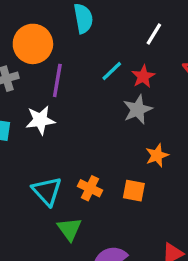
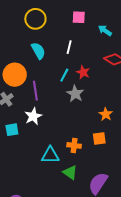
white line: (154, 34) -> (69, 47), moved
gray star: (138, 109) -> (75, 94), moved
cyan triangle: (47, 191) -> (50, 155), turned -30

